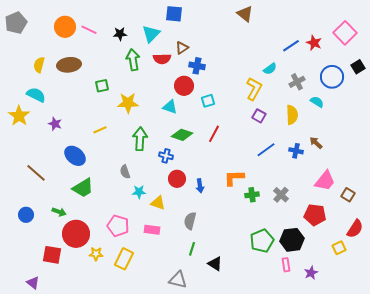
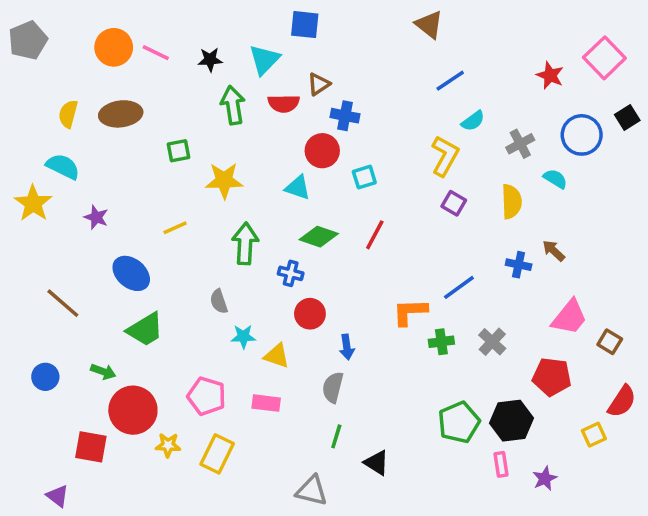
blue line: (291, 46) -> (450, 81), moved
blue line: (266, 150) -> (459, 287), moved
blue arrow: (200, 186) -> (347, 347), moved

